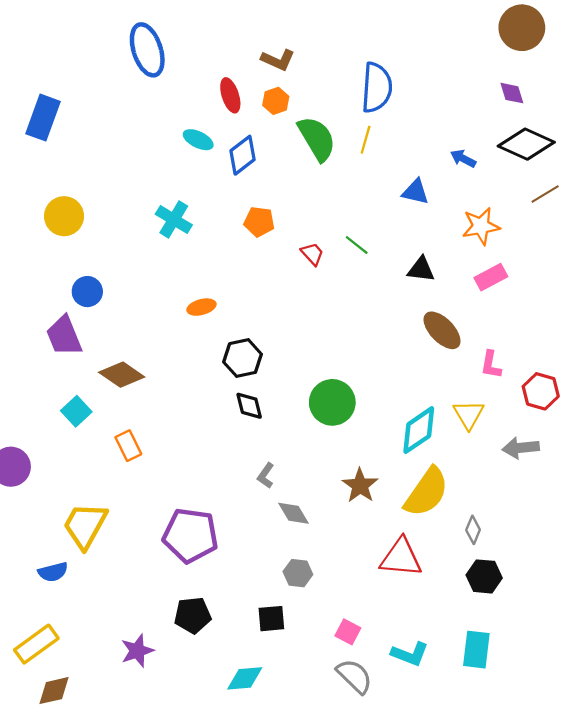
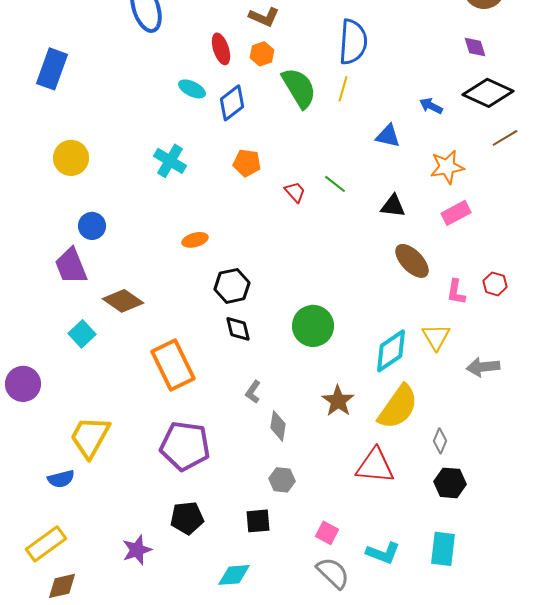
red hexagon: (541, 391) -> (495, 284), moved, size x0.7
orange rectangle: (128, 446) -> (173, 365), moved, size x1.8
gray diamond: (293, 513) -> (278, 426), turned 40

